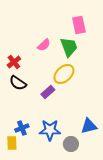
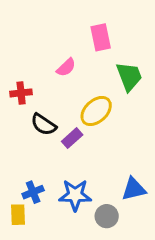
pink rectangle: (79, 25) -> (101, 37), moved
green trapezoid: (69, 47) -> (129, 76), moved
red cross: (14, 62) -> (21, 93), turned 32
black semicircle: (18, 83) -> (44, 125), moved

